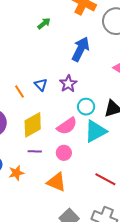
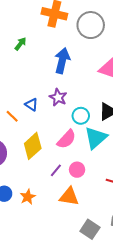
purple line: (35, 151) -> (56, 170), moved, turned -40
pink circle: (64, 153) -> (77, 170), moved

